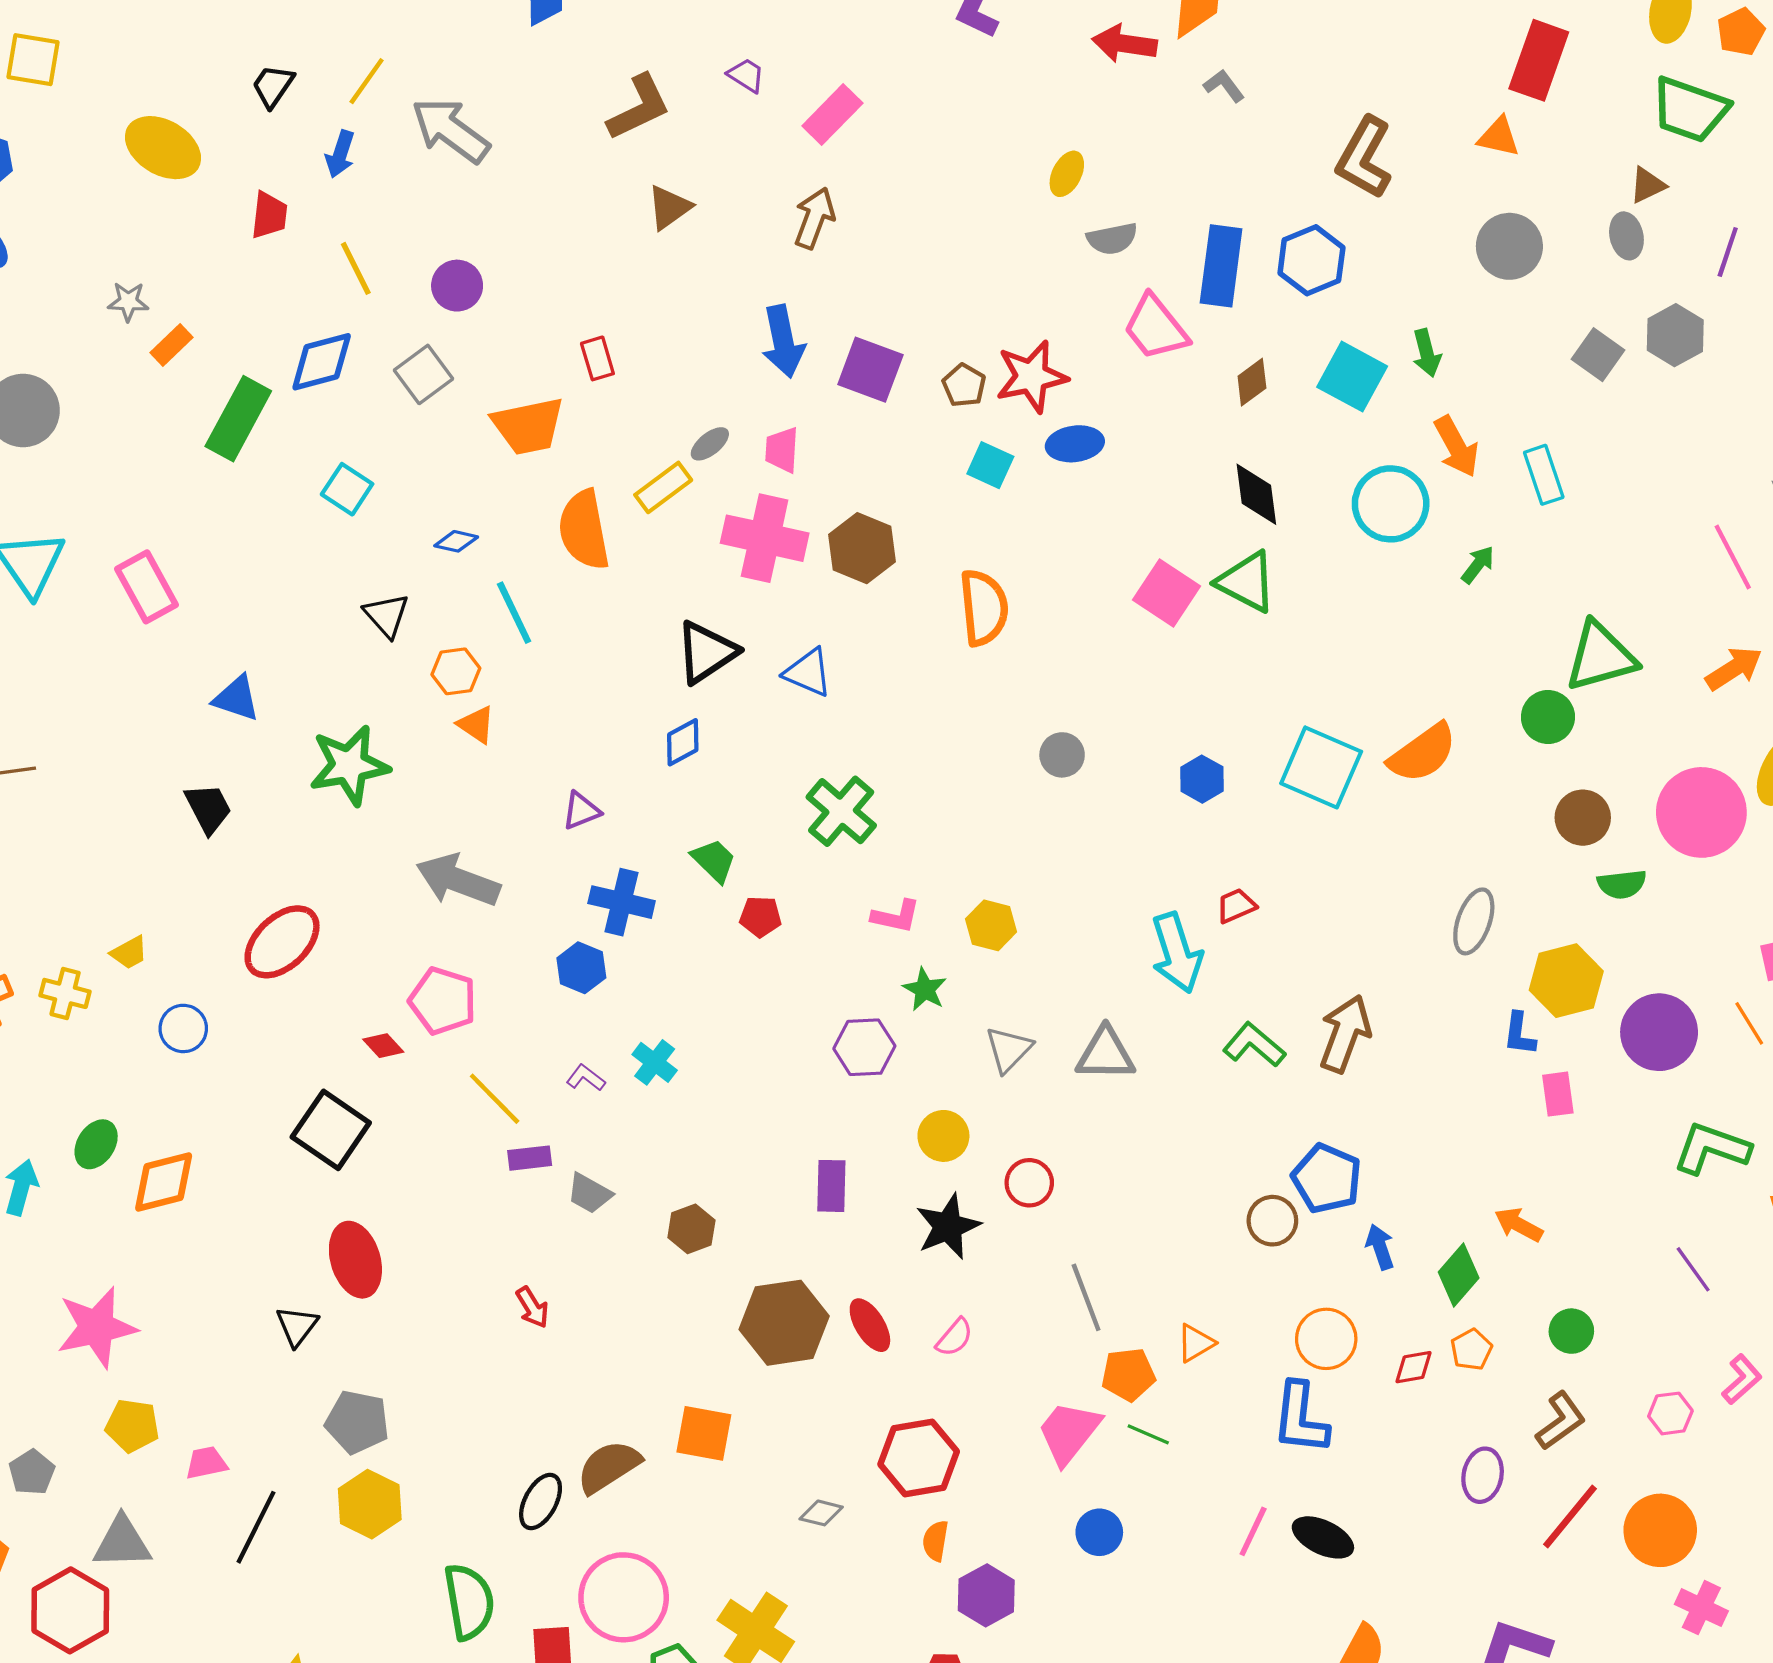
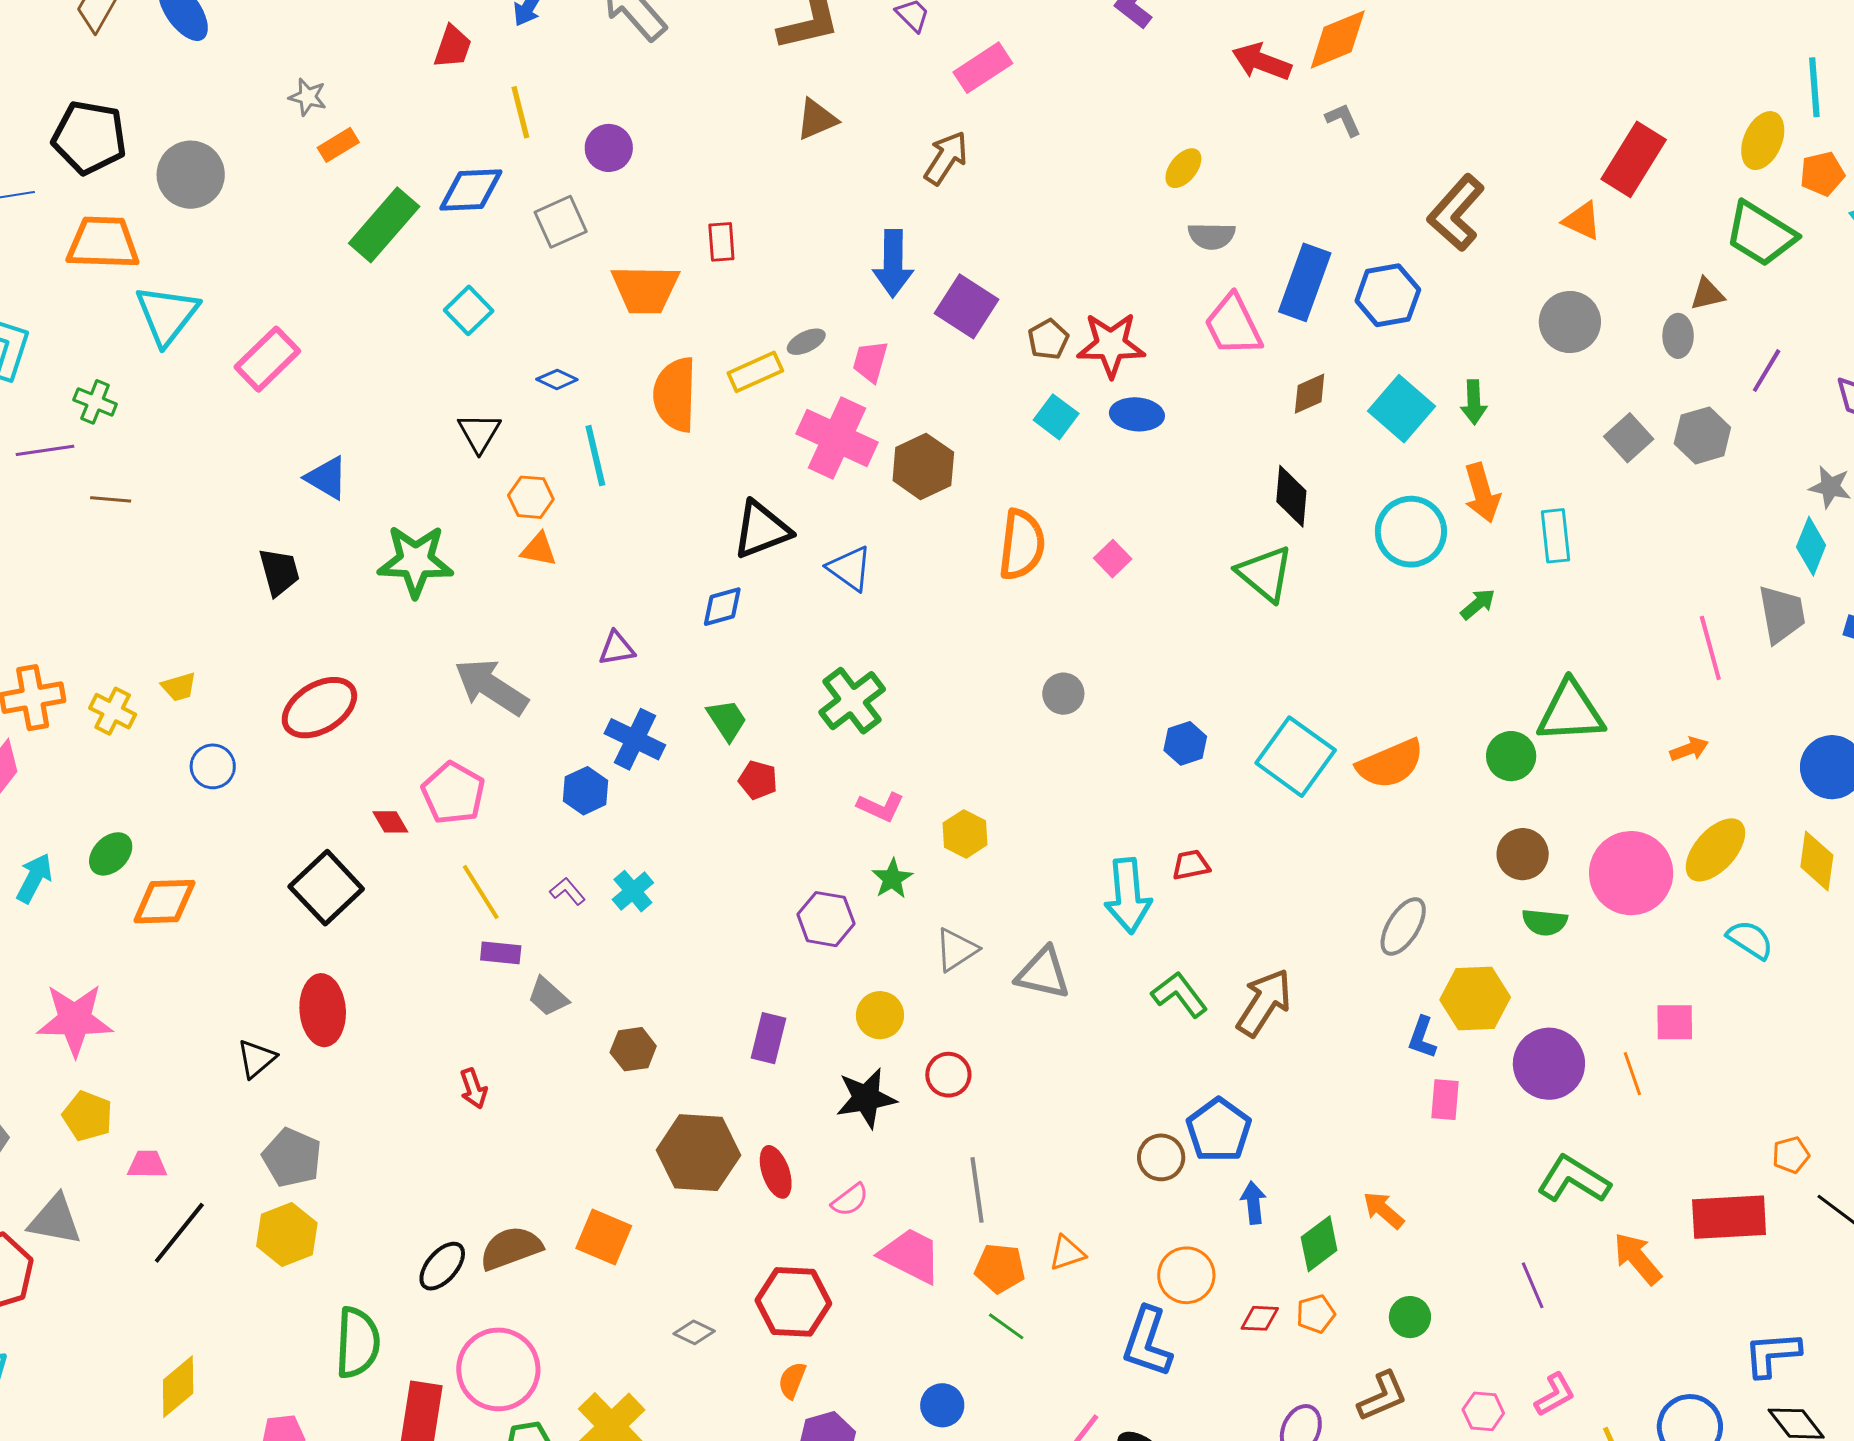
pink rectangle: (146, 587) -> (267, 359), turned 62
pink square: (1166, 593) -> (1113, 559), moved, size x0.6
orange arrow: (1734, 668) -> (1689, 749), size x0.7
orange triangle: (476, 725) -> (539, 549), turned -36
pink trapezoid: (1069, 1432) -> (911, 1255), moved, turned 66

